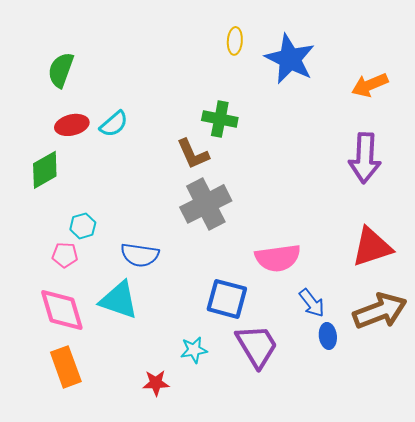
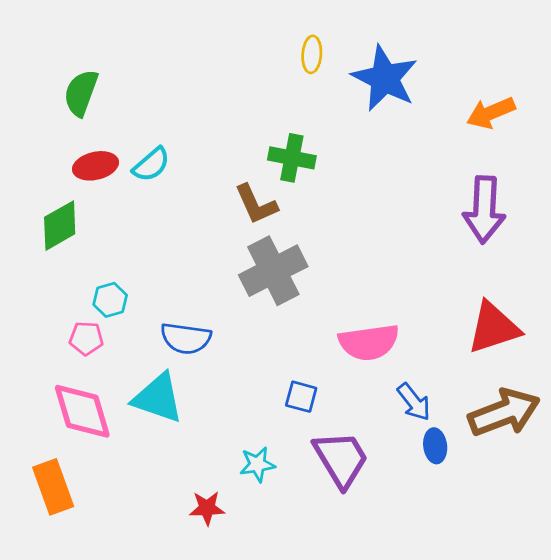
blue square: (227, 299) -> (301, 397), size x0.6
orange rectangle: (66, 367) -> (53, 487), moved

